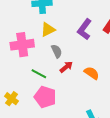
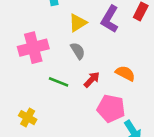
yellow triangle: (48, 30) -> (78, 23), moved
red arrow: (66, 67) -> (92, 80), moved
pink pentagon: (45, 97) -> (111, 108), moved

